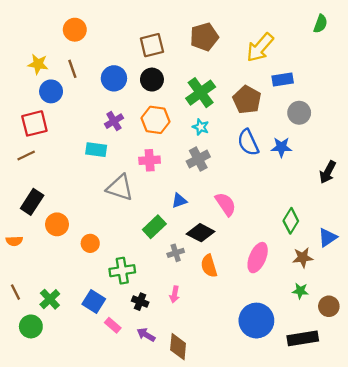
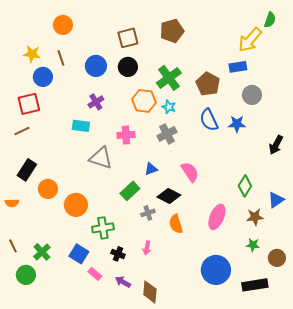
yellow arrow: (260, 47) -> (250, 40), moved
orange hexagon: (156, 120) -> (144, 101), moved
orange circle: (90, 243) -> (76, 205), size x1.5

